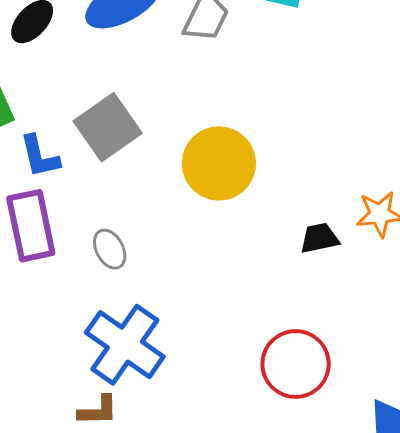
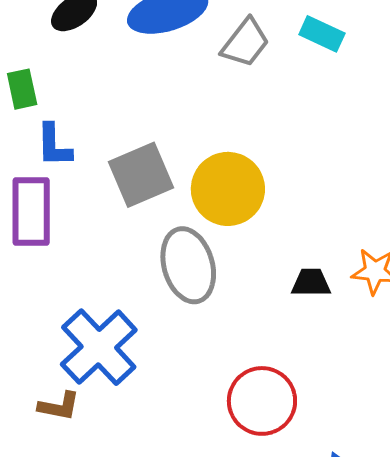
gray square: (108, 127) -> (141, 175), moved
gray ellipse: (110, 249) -> (188, 265), moved, size x1.8

